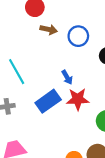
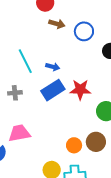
blue arrow: (67, 77) -> (53, 67), moved, turned -48

